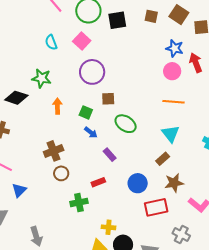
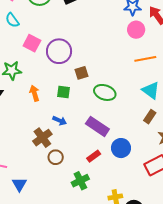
pink square: (82, 41) -> (32, 43), moved
cyan semicircle: (51, 42) -> (12, 20), moved
blue arrow: (91, 132) -> (60, 121), moved
purple rectangle: (110, 155) -> (97, 126), size x1.6
blue circle: (138, 183) -> (121, 148), moved

